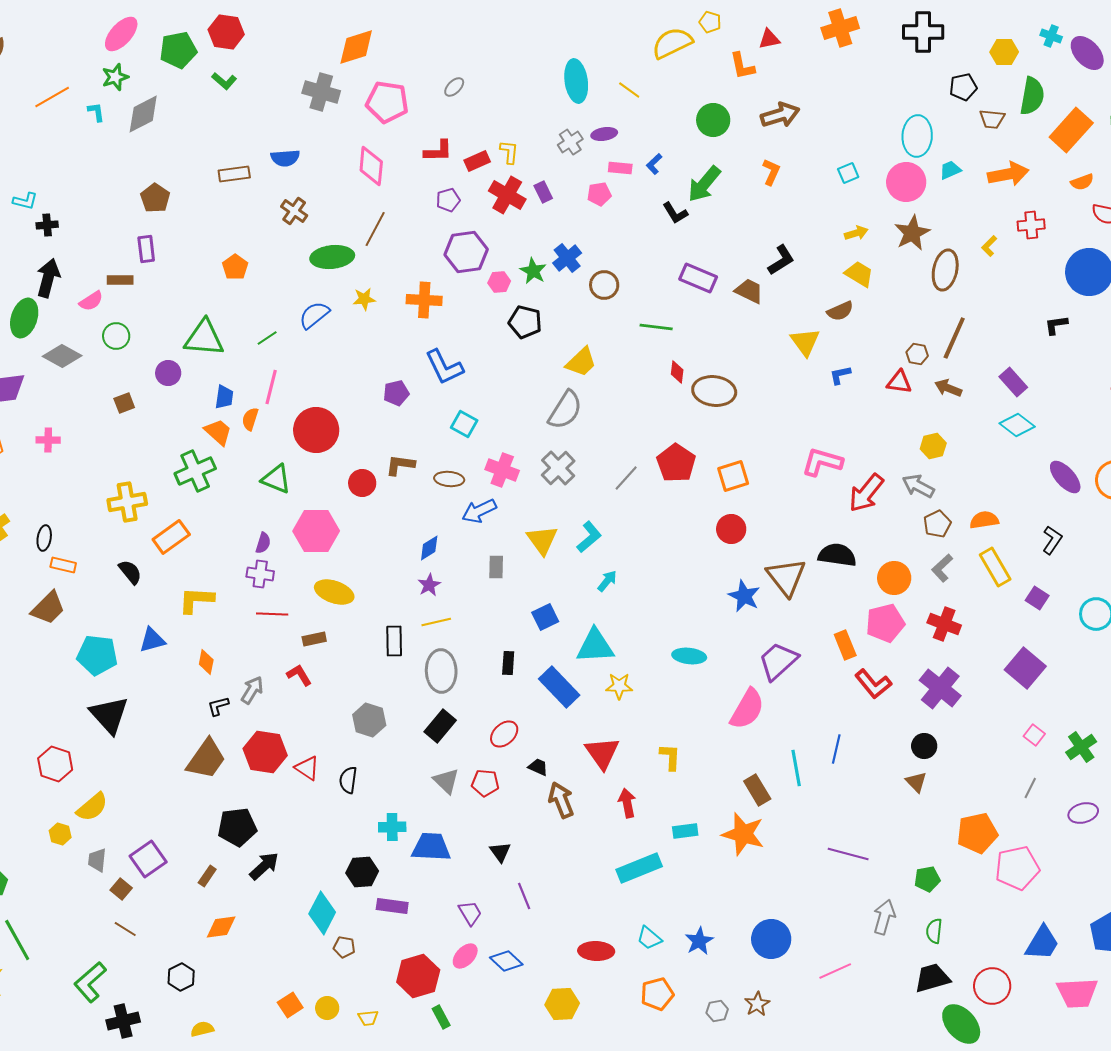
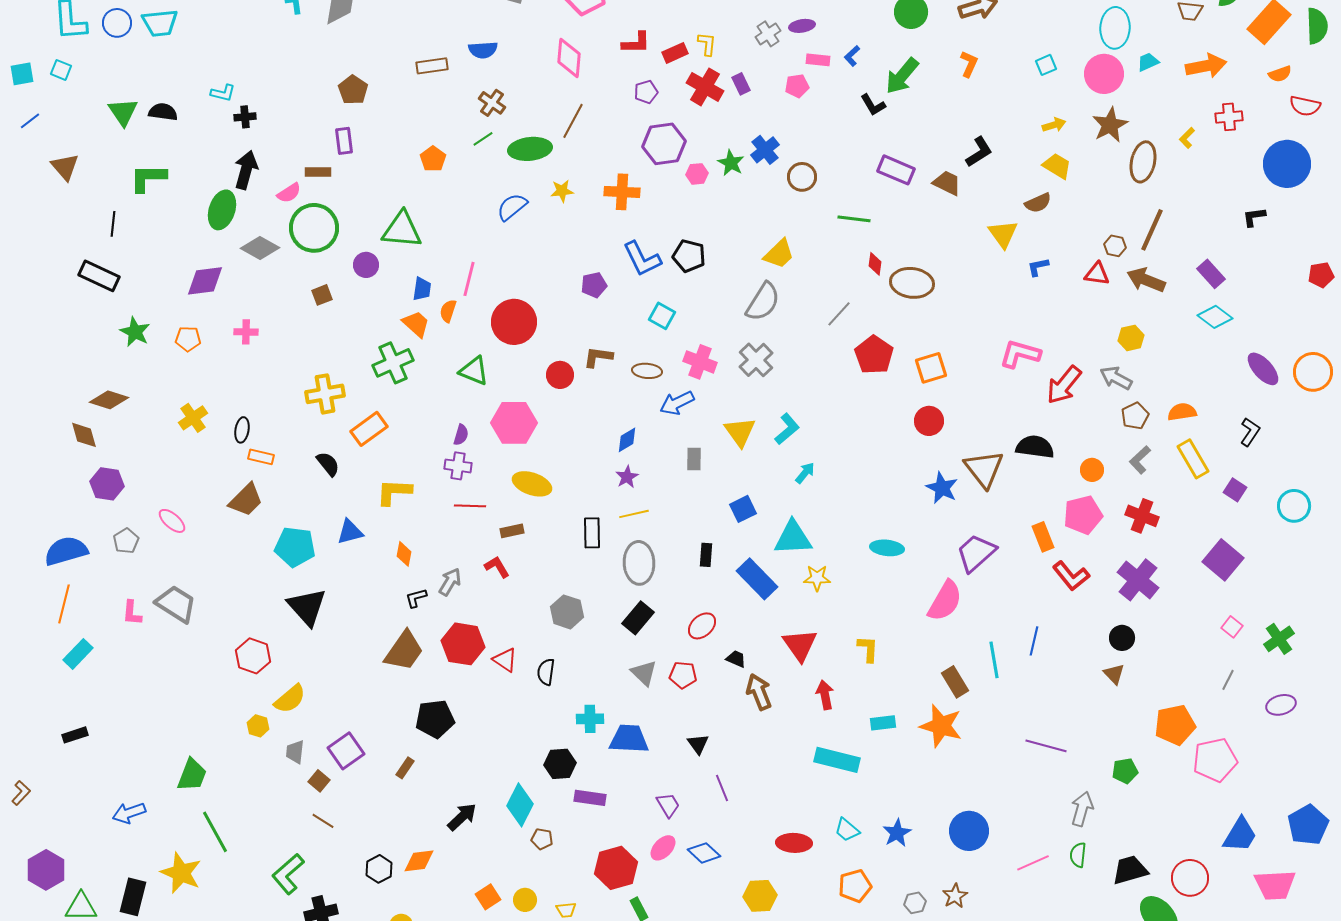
black pentagon: (525, 322) -> (689, 256), moved
green circle: (116, 336) -> (314, 228), size x1.8
green line: (267, 338) -> (483, 139), moved
brown arrow: (948, 388) -> (1146, 280), size x1.4
gray line: (626, 478) -> (839, 314), moved
orange circle: (894, 578) -> (1092, 470), size x0.7
black arrow: (264, 866) -> (462, 817), moved
cyan rectangle: (639, 868) -> (837, 760), turned 36
orange diamond: (221, 927) -> (419, 861), moved
green semicircle: (934, 931) -> (1078, 855), moved

